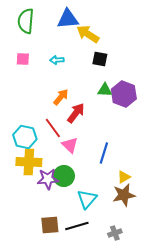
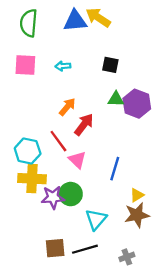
yellow arrow: (88, 34) -> (98, 17), moved
pink square: (23, 59) -> (25, 65), size x1.5

